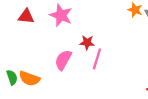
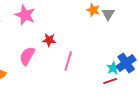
pink line: (97, 59) -> (68, 61), moved

